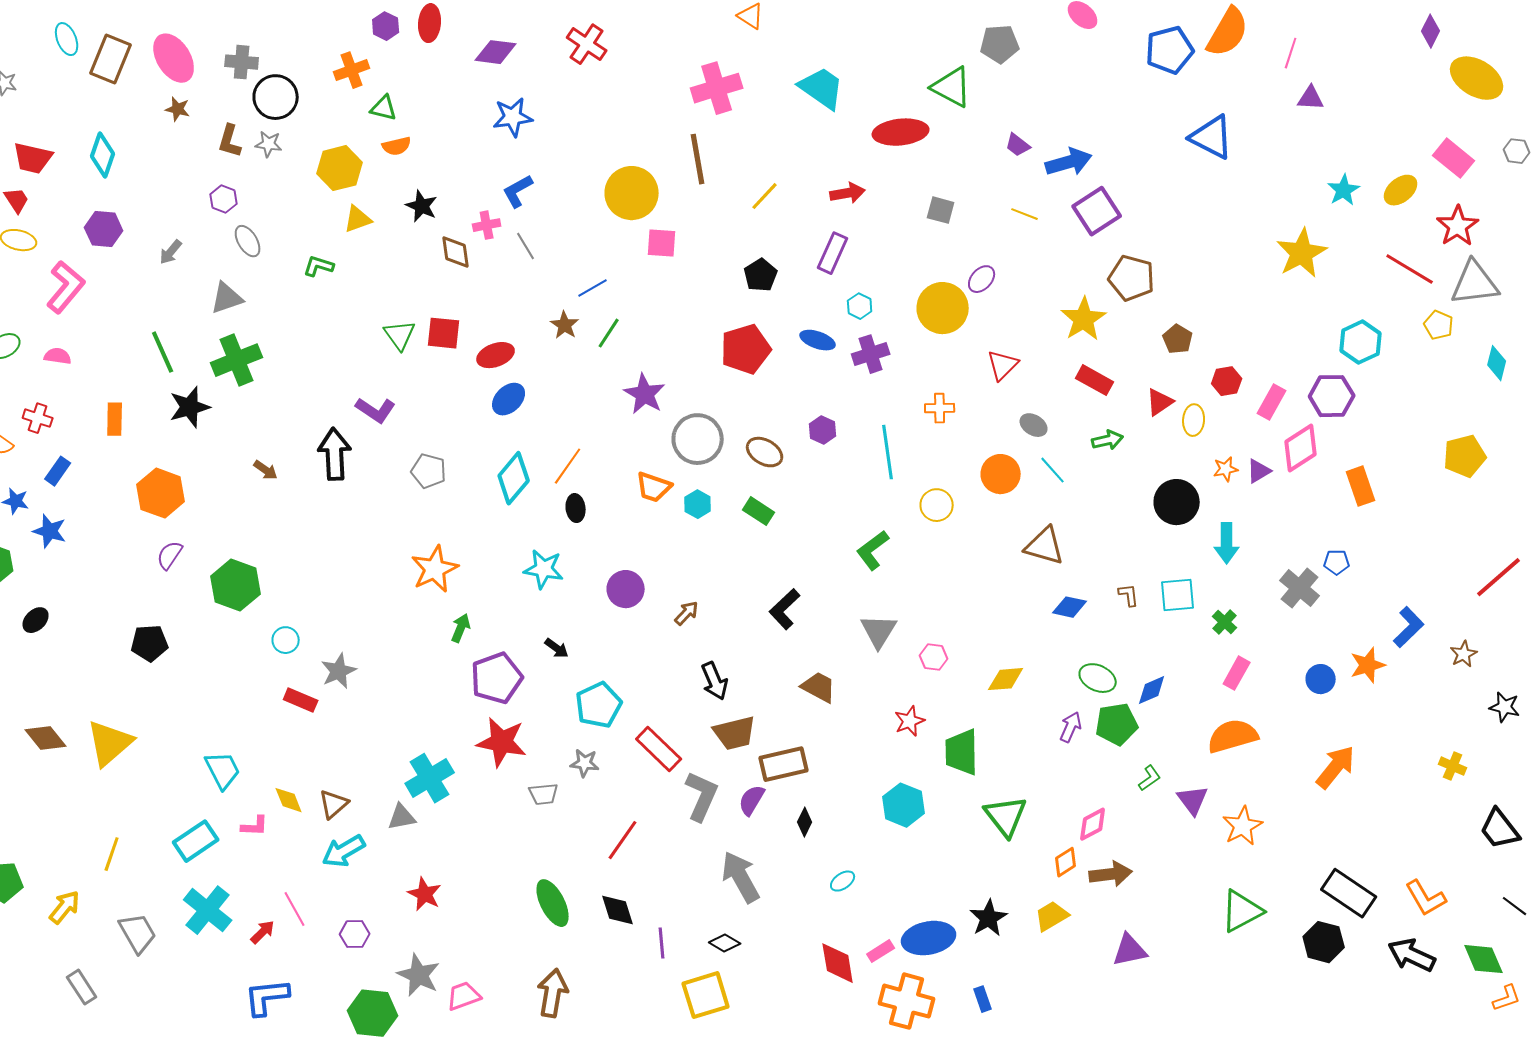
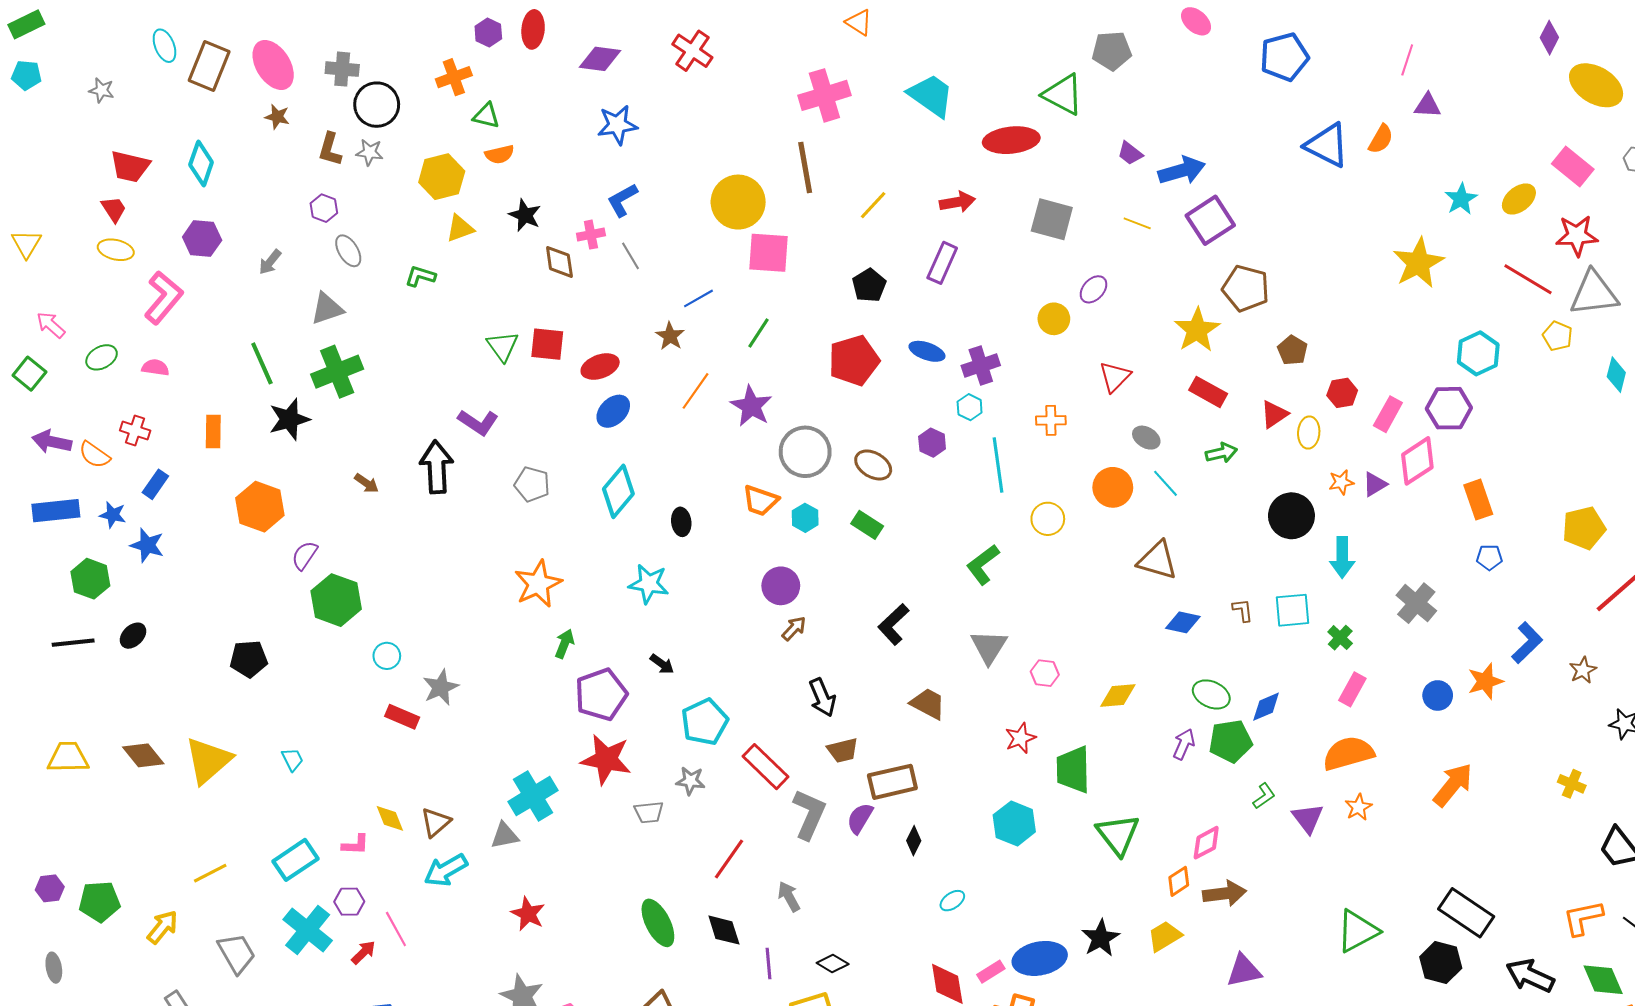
orange semicircle: (1228, 32) -> (1381, 139), moved, size x0.6
gray square: (941, 210) -> (1052, 219), size x1.5
red star: (1458, 226) -> (1577, 236), turned 30
pink square: (662, 243) -> (769, 253), size x1.4
cyan hexagon: (860, 306) -> (970, 407), moved
yellow circle: (943, 308) -> (1054, 319), size x0.6
green line: (609, 333) -> (758, 333), moved
yellow pentagon: (1465, 456) -> (1584, 528), moved
orange line: (568, 466) -> (695, 391), moved
purple semicircle: (170, 555) -> (305, 555), moved
blue pentagon: (1337, 562) -> (1489, 557), moved
purple circle: (626, 589) -> (781, 586), moved
brown trapezoid: (735, 733) -> (843, 750), size x0.7
cyan trapezoid: (223, 770) -> (292, 759), moved, size x0.6
orange star: (1243, 826) -> (1358, 807), moved, size x0.7
yellow line: (112, 854) -> (210, 873), turned 44
gray arrow: (741, 877) -> (789, 897), moved, size x0.6
orange L-shape: (1426, 898) -> (1583, 918), moved, turned 108
purple hexagon: (355, 934) -> (349, 902), moved

